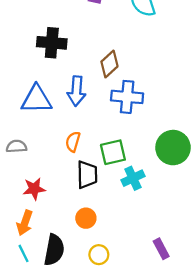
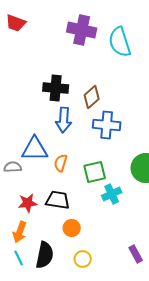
black cross: (52, 43) -> (56, 88), moved
blue triangle: (36, 99) -> (35, 149), moved
black trapezoid: (87, 175) -> (58, 200), moved, turned -80

